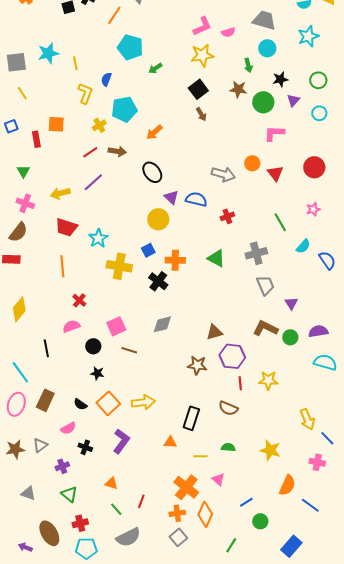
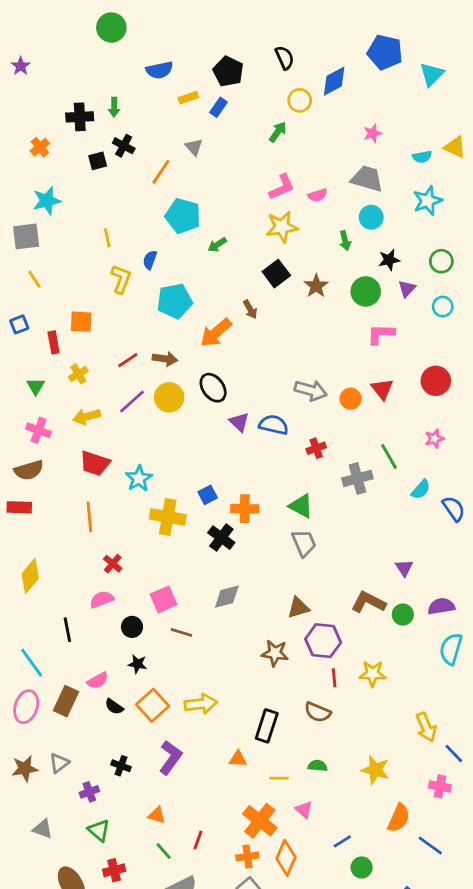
cyan star: (48, 53) -> (47, 201), moved
brown star: (238, 89) -> (316, 286), moved, turned 30
brown arrow: (201, 114) -> (250, 309), moved
yellow cross: (99, 125) -> (78, 374), moved
orange arrow: (154, 132) -> (216, 333), size x1.4
orange circle: (252, 163) -> (351, 399), moved
yellow circle: (158, 219) -> (169, 397), moved
brown semicircle: (18, 232) -> (29, 470), turned 35
gray cross: (256, 253) -> (357, 478), moved
gray trapezoid: (265, 285) -> (304, 543), moved
cyan semicircle: (325, 362) -> (451, 649), turned -90
pink semicircle: (68, 428) -> (98, 681), moved

